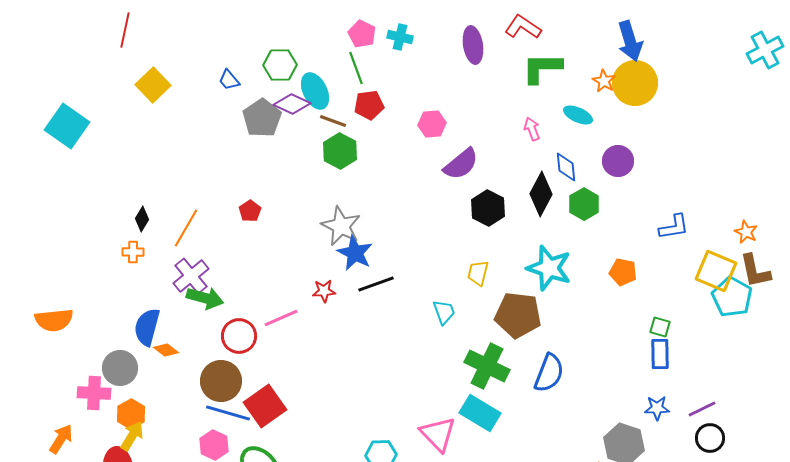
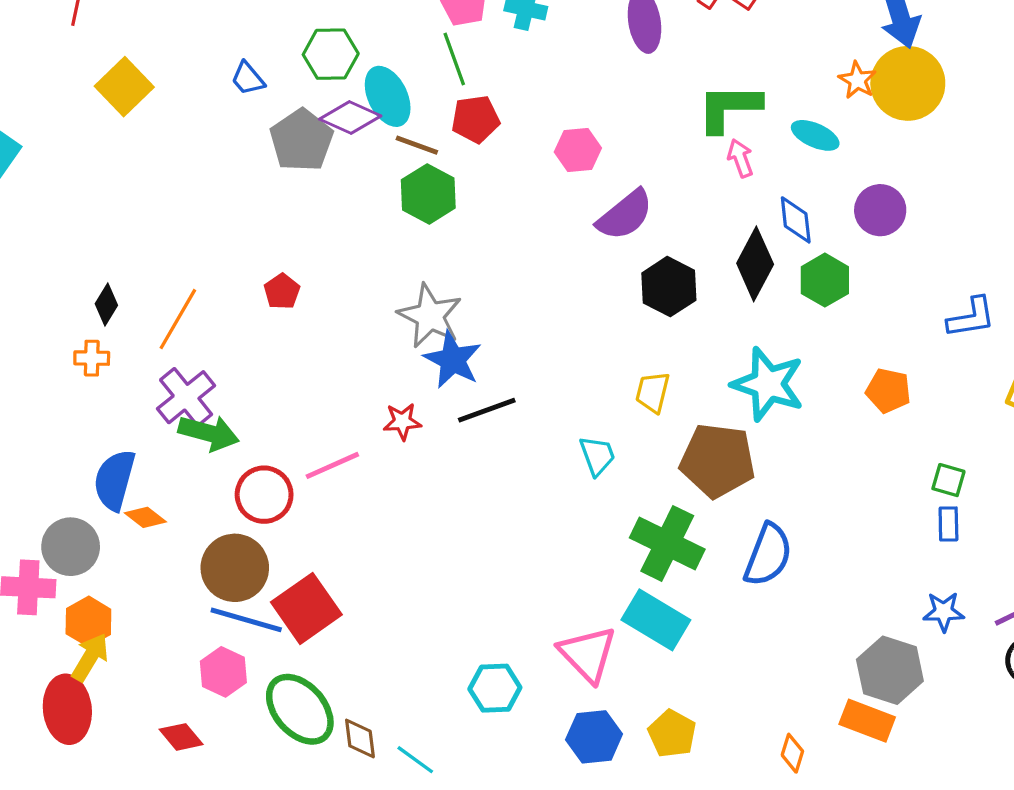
green L-shape: (542, 68) -> (729, 108), moved
blue rectangle: (660, 354) -> (948, 524), size x0.7

